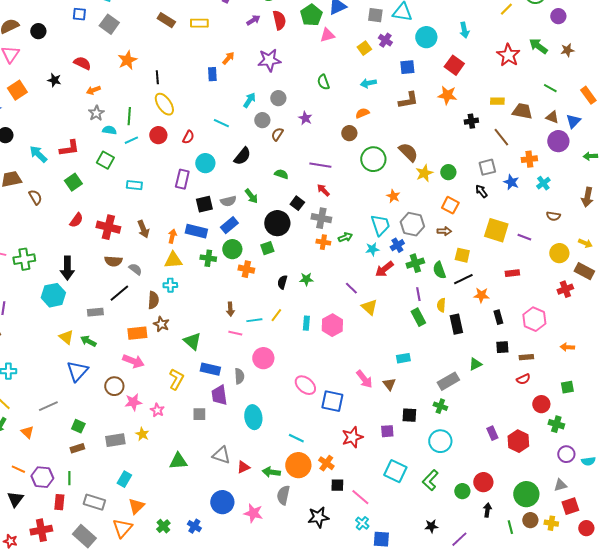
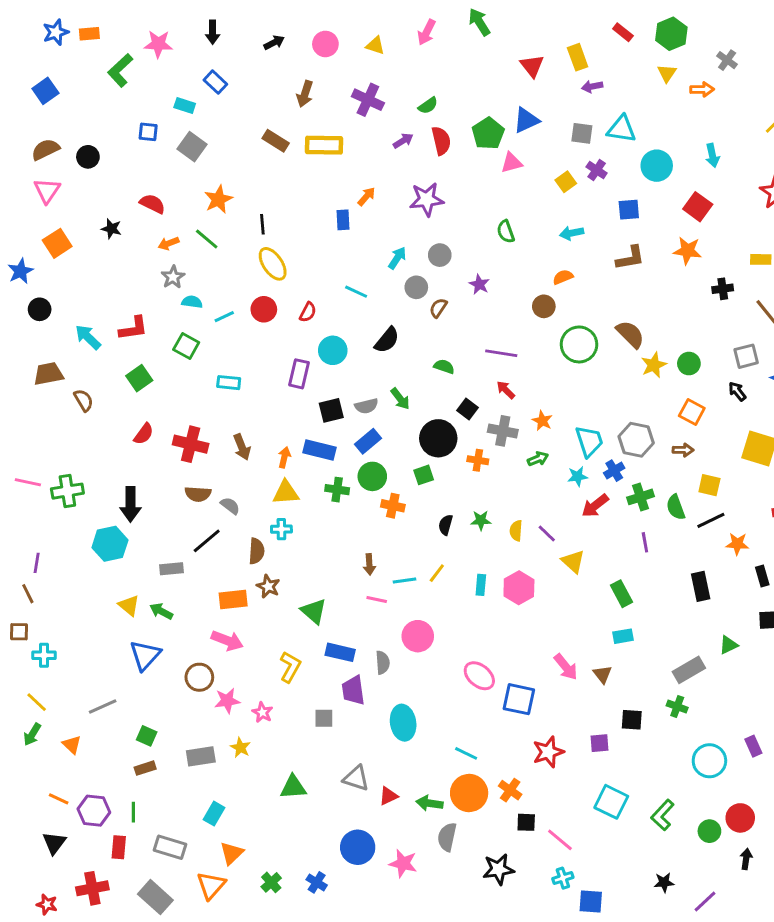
yellow rectangle: (199, 23) -> (324, 145), size x1.4
green line: (129, 116) -> (207, 239), moved, turned -54
orange star: (393, 196) -> (542, 421), moved
orange cross: (323, 242) -> (478, 460), moved
yellow semicircle: (441, 305) -> (516, 531), moved
green rectangle: (418, 317) -> (621, 594), moved
cyan circle: (440, 441) -> (709, 761), moved
cyan cross: (362, 523) -> (563, 878), turned 32

